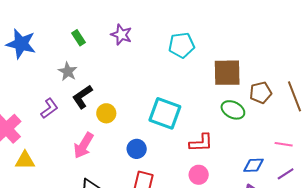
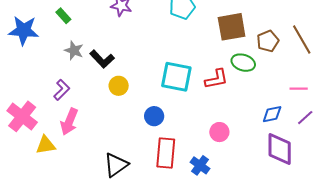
green rectangle: (79, 38) -> (63, 16), moved
black L-shape: (82, 97) -> (102, 59), moved, turned -90
red L-shape: (201, 143) -> (216, 79), moved
pink arrow: (84, 145) -> (69, 122), moved

